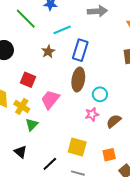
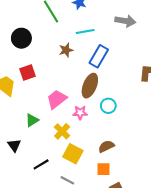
red square: (28, 80) -> (28, 72), moved, turned 35
yellow cross: (22, 106) -> (62, 131), moved
pink star: (92, 114) -> (80, 113), moved
brown semicircle: (114, 121) -> (106, 146), moved

